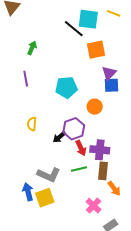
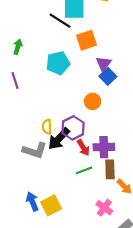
blue square: (112, 85) -> (108, 76), turned -35
cyan pentagon: (66, 87) -> (58, 63), moved
yellow semicircle: (32, 124) -> (47, 127), moved
black arrow: (59, 137) -> (59, 139), size x1.6
gray L-shape: (49, 175) -> (35, 150), moved

